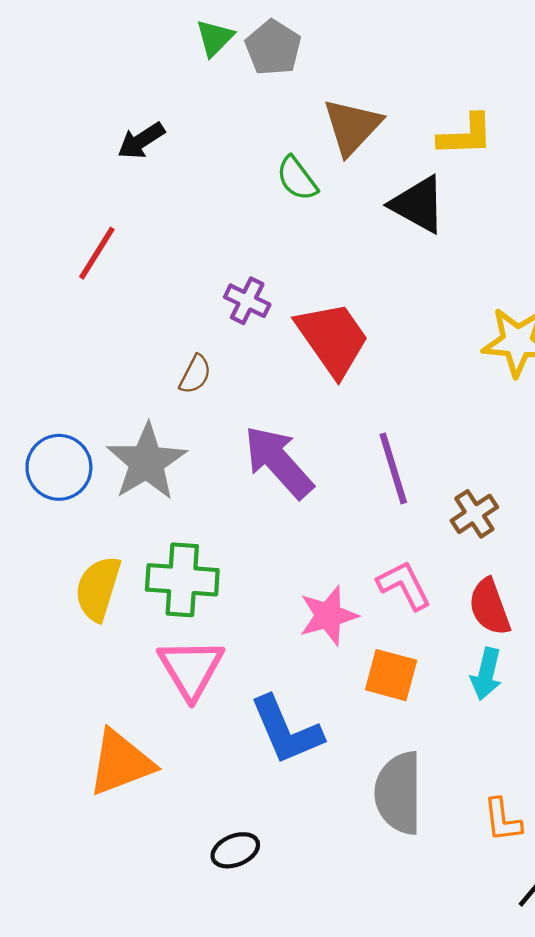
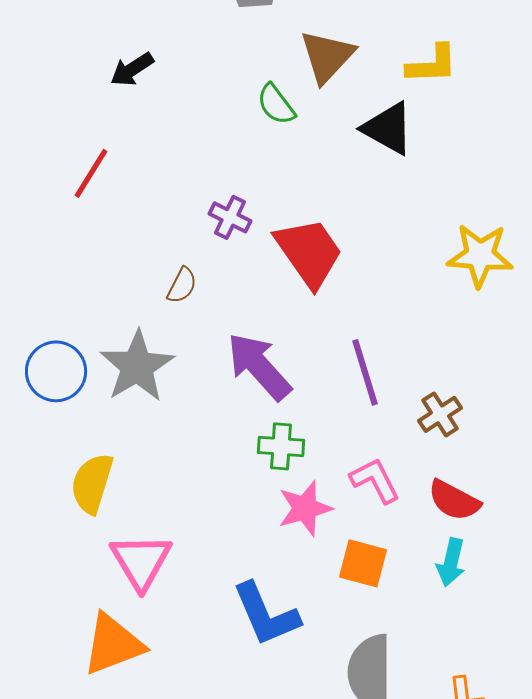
green cross: (182, 580) -> (281, 446), moved, size x0.7
red semicircle: (490, 607) -> (454, 500), turned -42
pink triangle: (191, 669) -> (141, 561), moved

